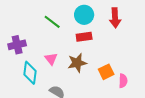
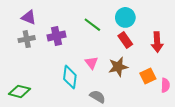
red arrow: (115, 18) -> (157, 42), moved
red rectangle: (84, 37) -> (125, 40), turned 63
purple cross: (17, 45) -> (56, 36), moved

